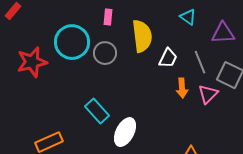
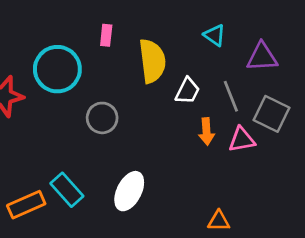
gray circle: (105, 53) -> (102, 118), moved
pink triangle: (208, 94) -> (242, 140), turned 35
cyan rectangle: (97, 111) -> (67, 190), moved

